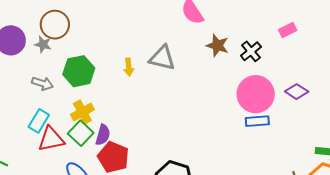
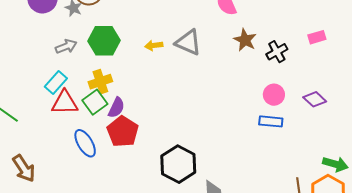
yellow arrow: (129, 67) -> (154, 45), turned 78
gray arrow: (43, 83) -> (66, 46), turned -50
pink circle: (256, 94) -> (274, 95), size x0.6

